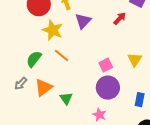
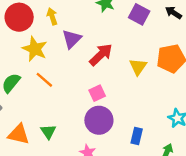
red arrow: (120, 18) -> (101, 55), moved, size x1.5
yellow triangle: (135, 60) -> (138, 67), moved
orange triangle: (43, 87) -> (19, 134), moved, turned 48

